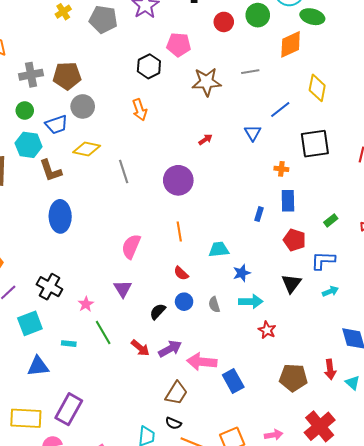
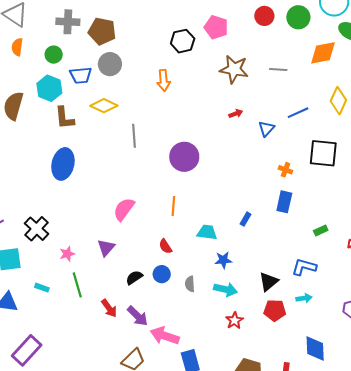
red arrow: (205, 140) -> (236, 114), moved
blue rectangle: (259, 214) -> (245, 219), moved
red pentagon: (294, 240) -> (275, 310), moved, turned -30
purple arrow: (170, 349) -> (137, 316), turned 60

